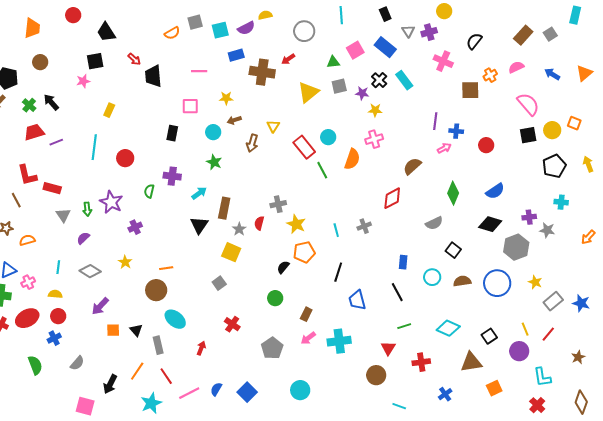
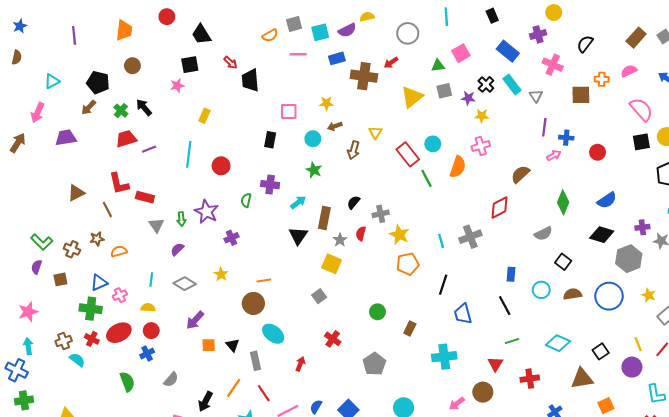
gray triangle: (408, 31) -> (536, 96), moved
blue rectangle: (385, 47) -> (508, 51), moved
pink line: (199, 71) -> (298, 54), moved
orange cross: (490, 75) -> (602, 79), turned 32
gray cross: (364, 226) -> (470, 237), size x1.5
black semicircle: (283, 267) -> (354, 202), moved
pink arrow: (308, 338) -> (457, 404), moved

